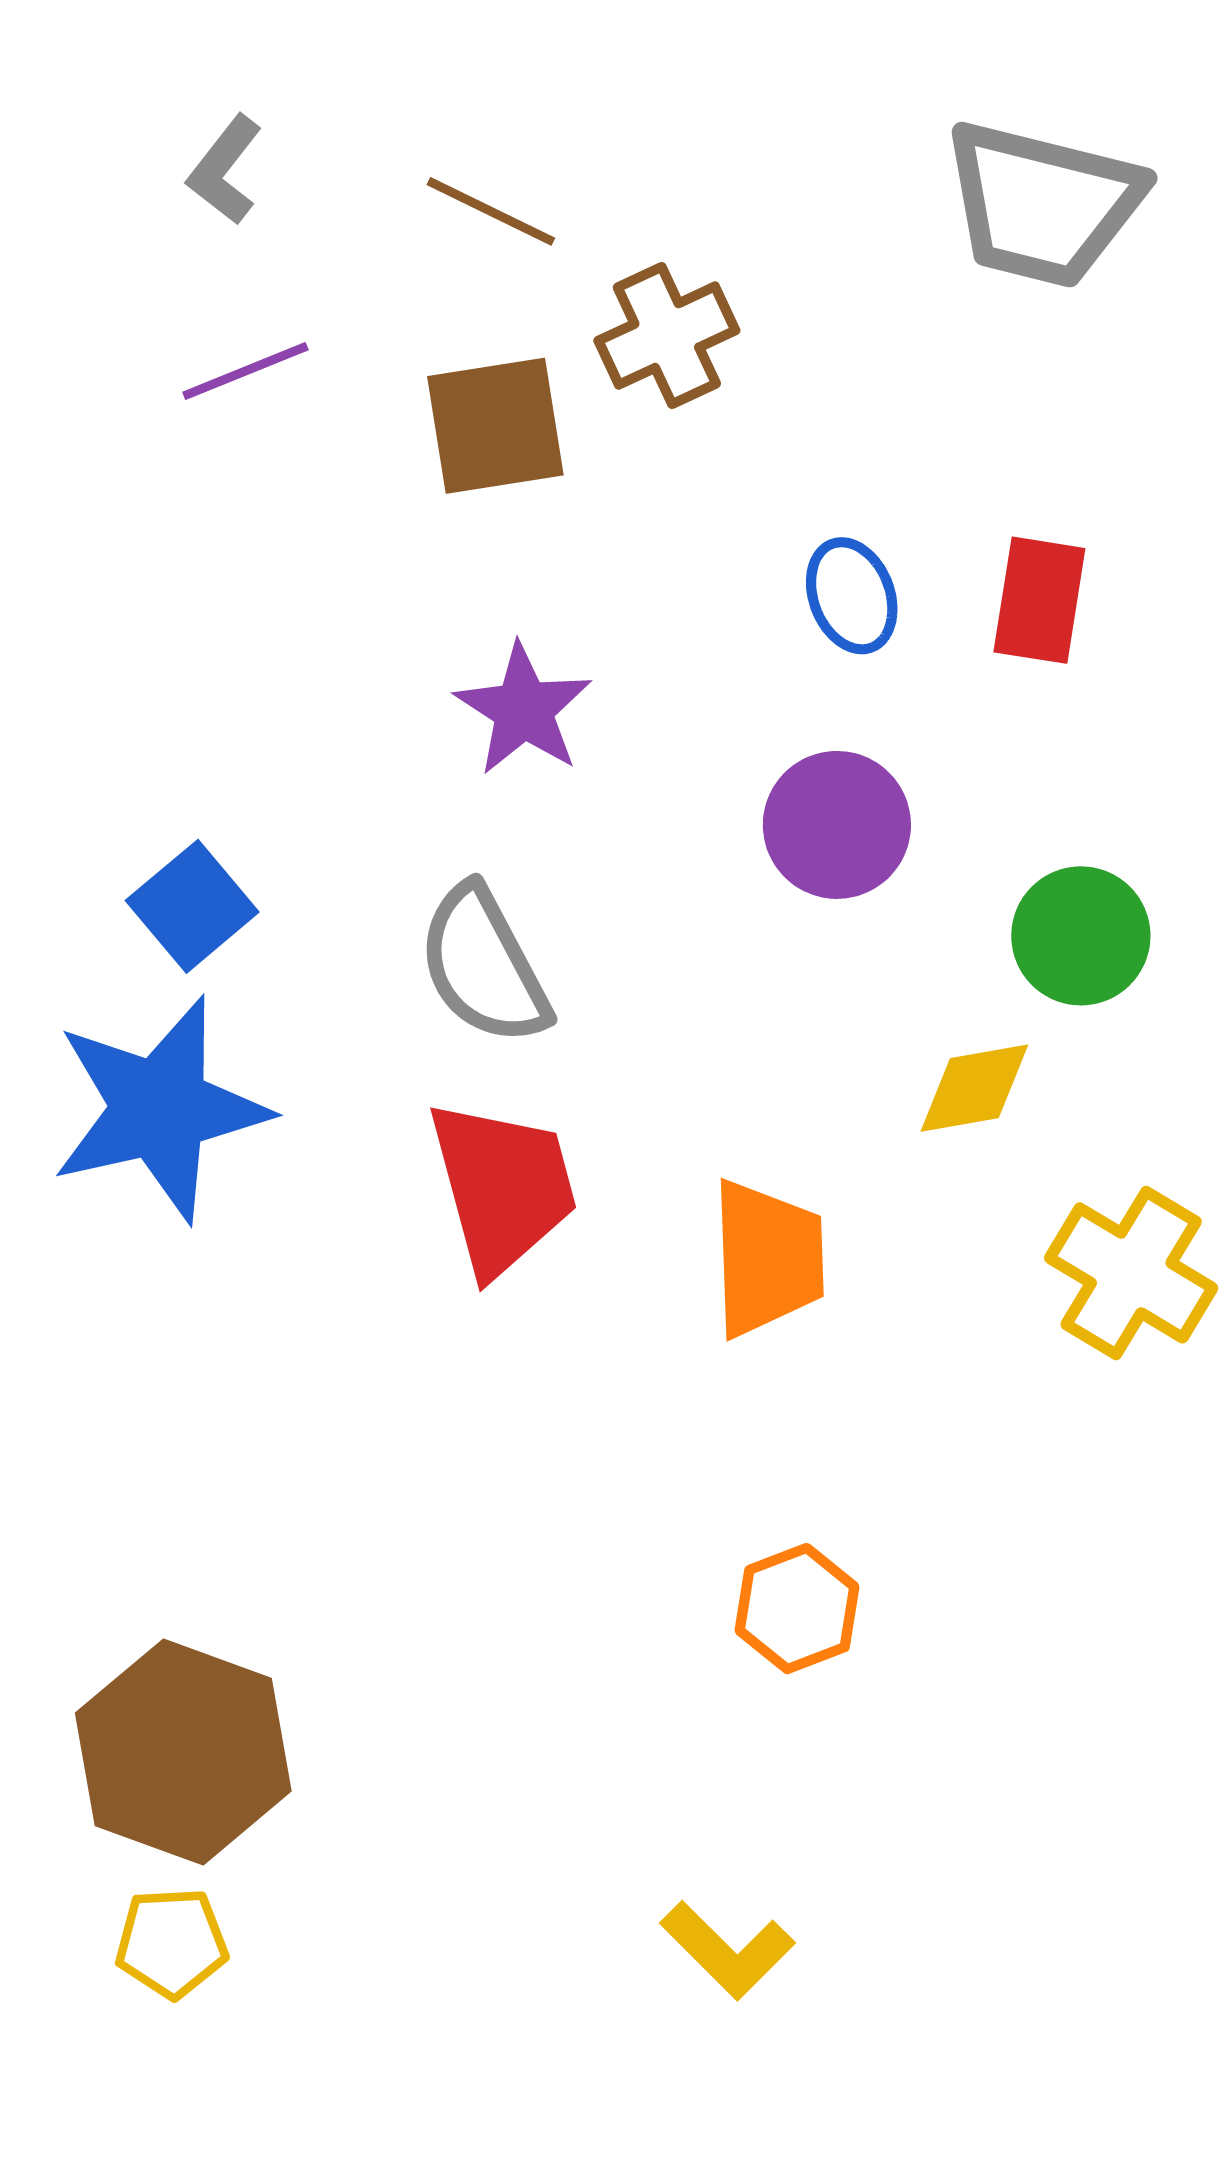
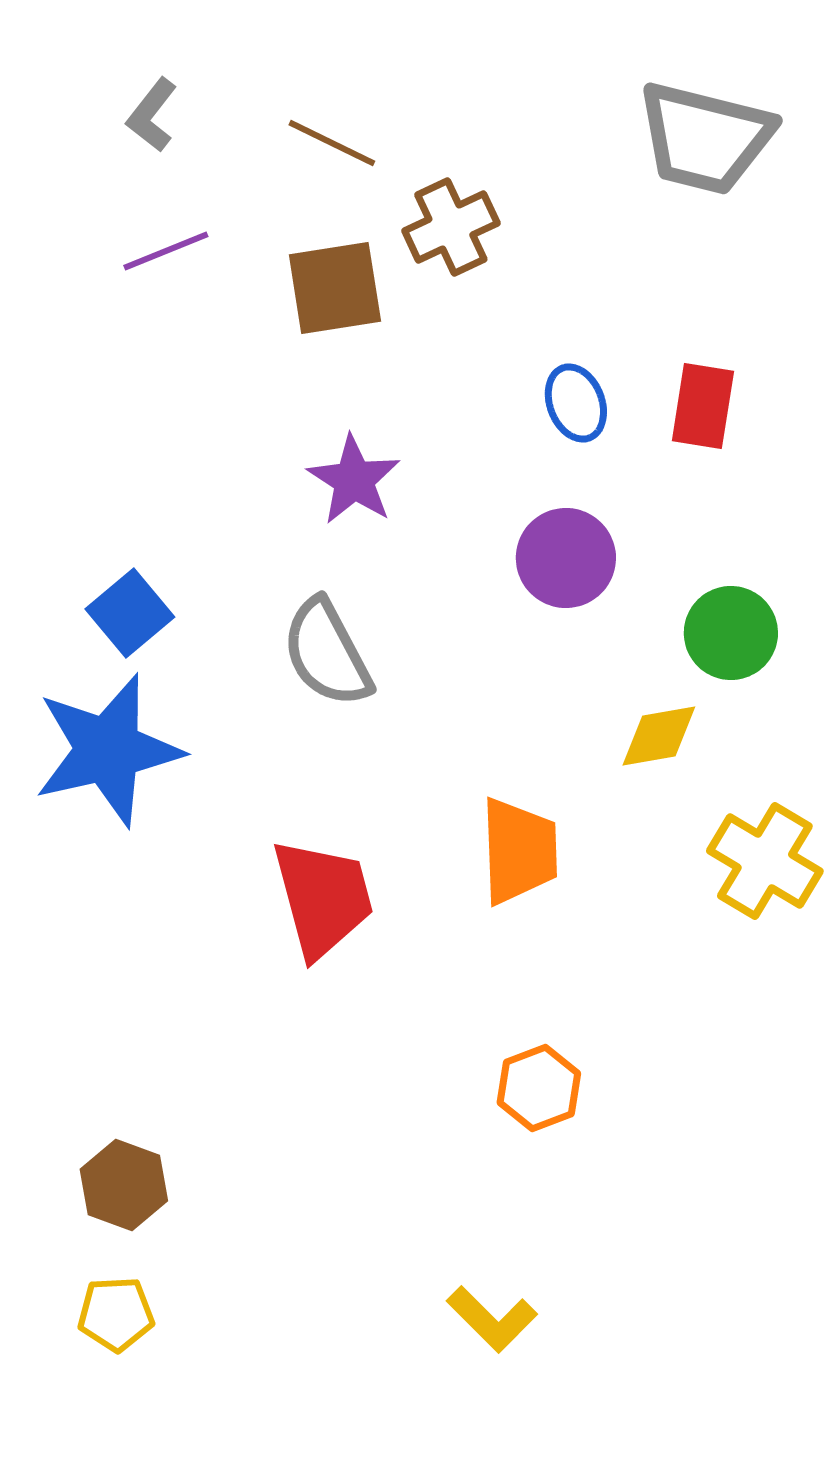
red trapezoid: (503, 1187) -> (323, 898), moved
brown hexagon: (183, 1752) -> (124, 1185), size x0.6

